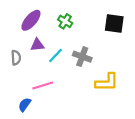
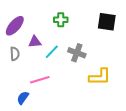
purple ellipse: (31, 20) -> (15, 26), moved
green cross: (65, 21) -> (61, 20), turned -32

